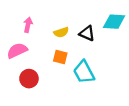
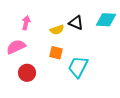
black triangle: (87, 33) -> (76, 23), moved
cyan trapezoid: (84, 72) -> (78, 67), turned 55

